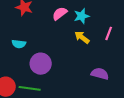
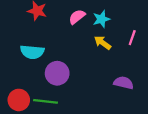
cyan semicircle: (19, 44) -> (32, 52), size x1.5

